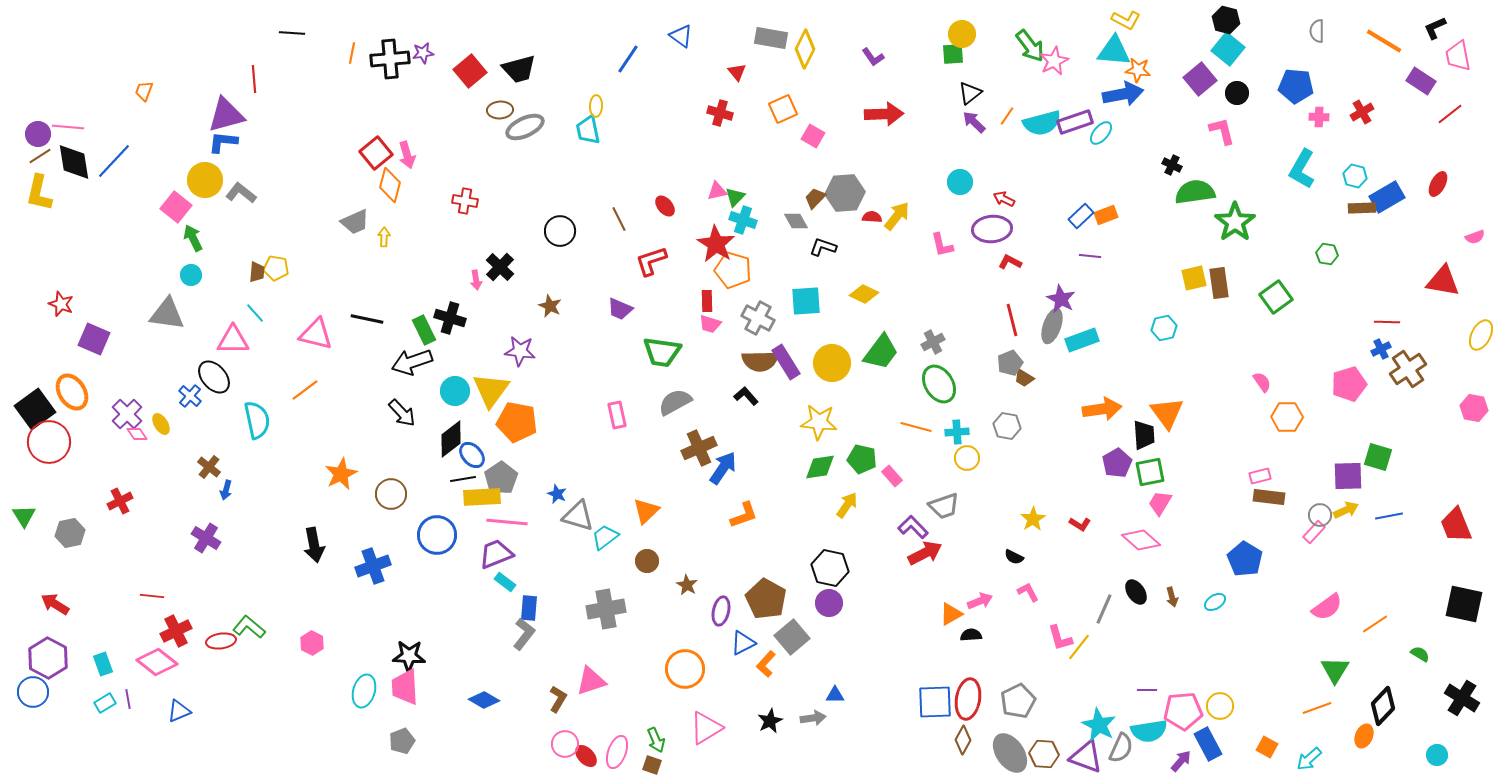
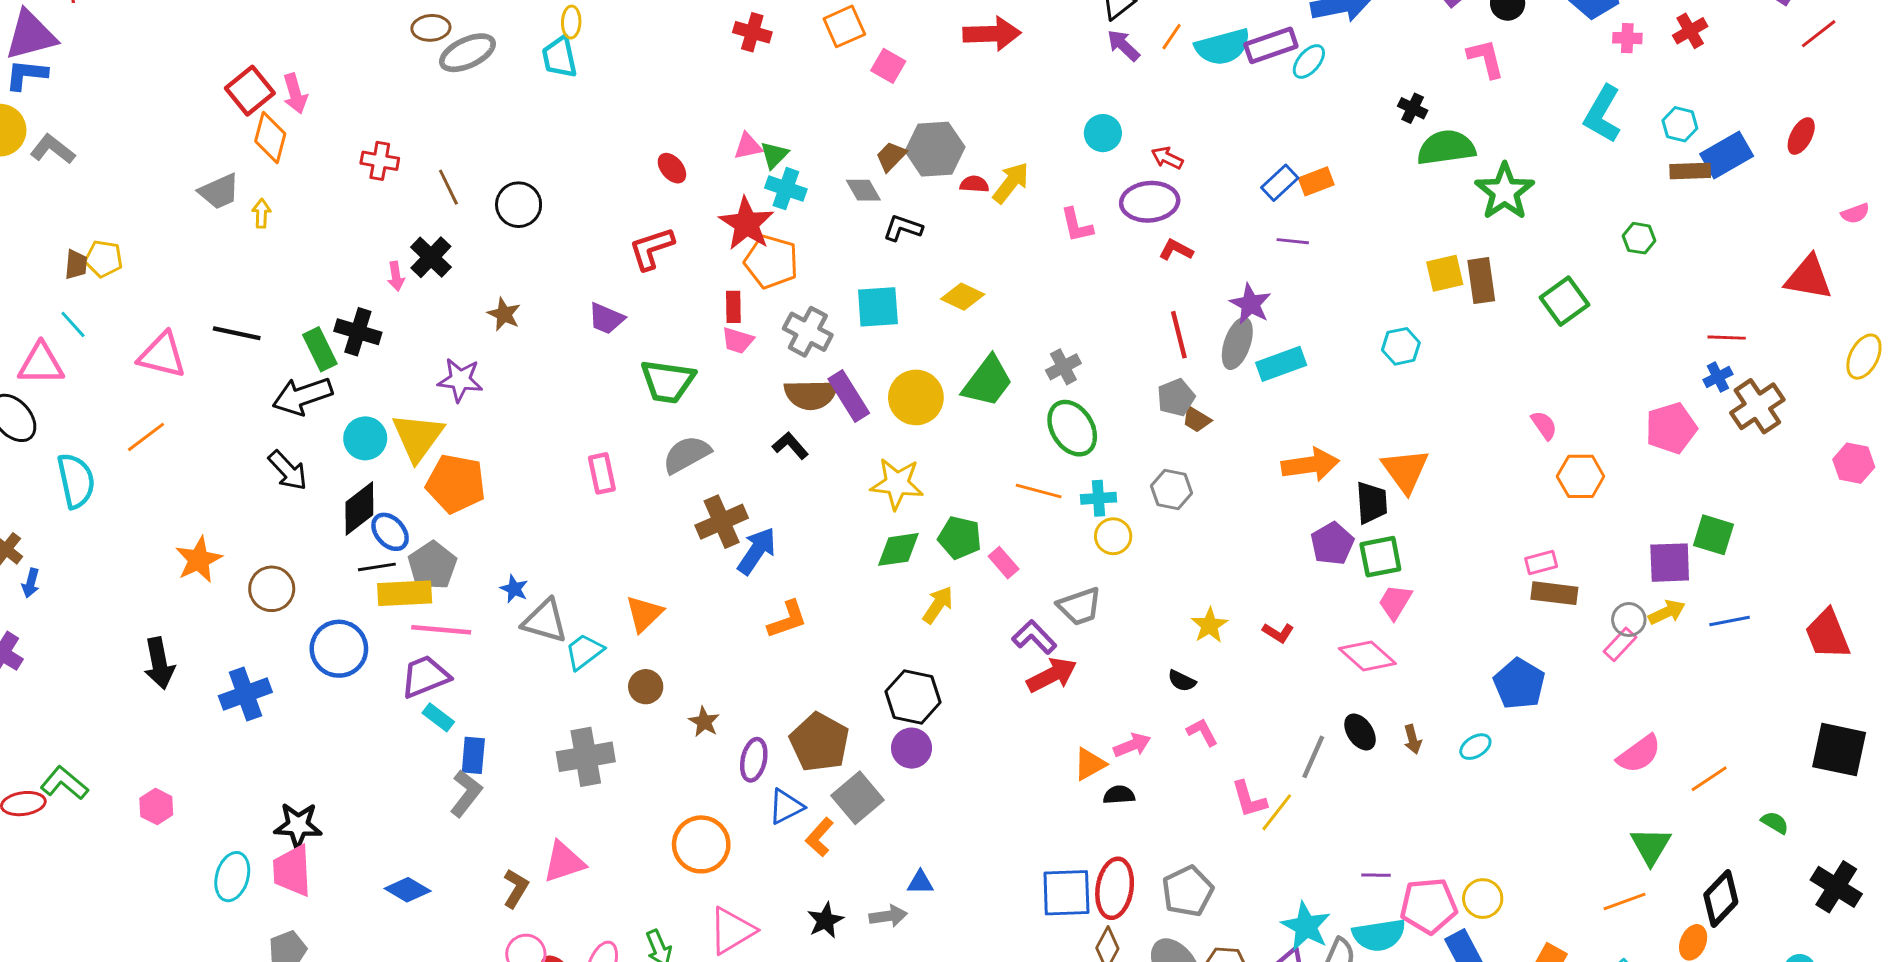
brown line: (619, 219) -> (448, 187), moved

